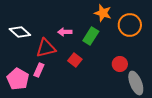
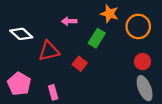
pink arrow: (65, 32) -> (69, 21), moved
red circle: (120, 64) -> (142, 62), moved
pink rectangle: (39, 70) -> (53, 92), moved, turned -40

